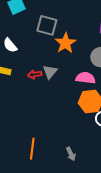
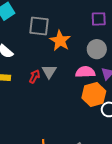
red arrow: (35, 75) -> (34, 76), turned 136

